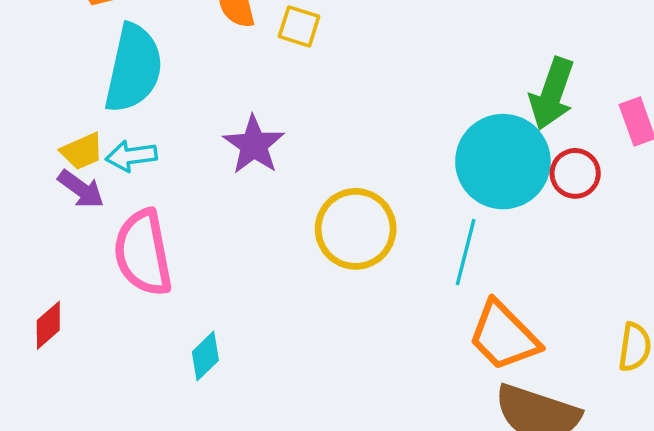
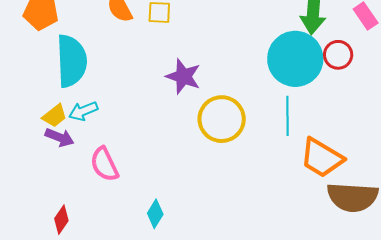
purple star: (254, 145) -> (183, 76), moved
pink semicircle: (143, 253) -> (104, 164), size x0.7

